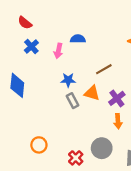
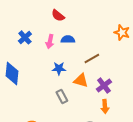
red semicircle: (25, 23) -> (58, 15), moved
blue semicircle: (78, 39) -> (68, 39), moved
gray rectangle: (72, 101) -> (62, 96), moved

